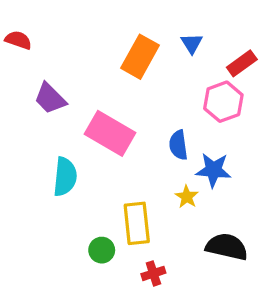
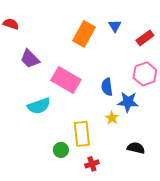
pink hexagon: (223, 102) -> (145, 74), moved
cyan semicircle: (65, 177) -> (39, 106), turned 65
black semicircle: (227, 247) -> (136, 148), size x0.7

